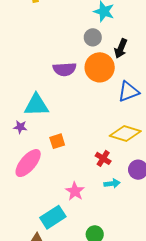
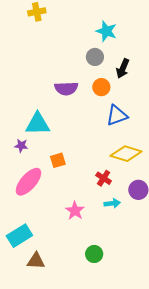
orange circle: (100, 67) -> (101, 87), size x0.6
blue triangle: (128, 92) -> (117, 115), moved
cyan rectangle: (53, 217) -> (19, 236), moved

